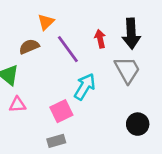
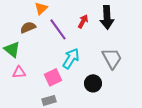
red arrow: (100, 39) -> (83, 21), turned 40
gray trapezoid: (127, 70) -> (112, 58), moved
black circle: (138, 124) -> (93, 83), moved

